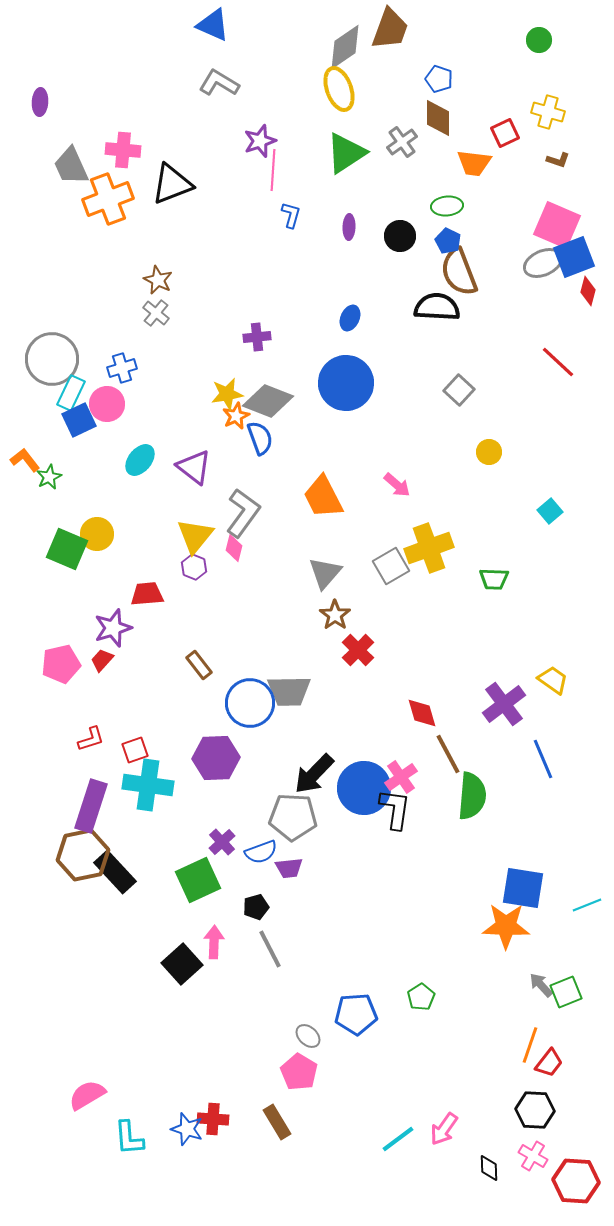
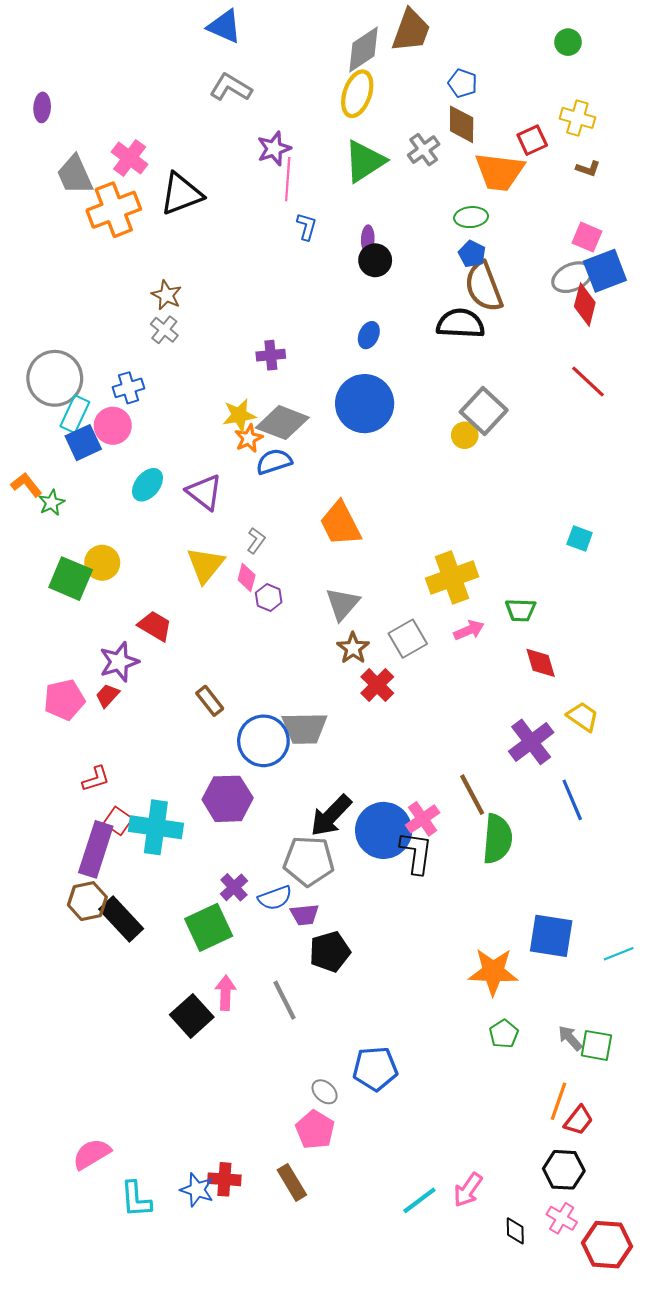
yellow ellipse: (339, 89) -> (357, 94), turned 39
pink cross: (123, 150) -> (130, 158), turned 32
orange trapezoid: (474, 163) -> (500, 172), size x1.4
pink square: (557, 225) -> (587, 237), size x0.6
black circle: (400, 236) -> (375, 260), moved
red diamond: (588, 291) -> (585, 305), moved, size x1.4
gray square: (459, 390) -> (484, 411), size x1.4
blue semicircle: (260, 438) -> (274, 462), turned -88
yellow circle: (489, 452) -> (465, 435), moved
pink arrow: (397, 485) -> (469, 630), moved, turned -64
cyan square: (550, 511) -> (580, 539), turned -30
gray L-shape: (243, 513) -> (256, 541), size x0.5
gray square: (391, 566) -> (408, 639), moved
purple hexagon: (194, 567) -> (269, 598), moved
red trapezoid: (147, 594) -> (155, 626), turned 36
red diamond: (422, 713) -> (541, 663), moved
red square: (135, 750) -> (118, 821), moved, turned -36
brown hexagon: (83, 855) -> (87, 901), size x0.7
black pentagon: (256, 907) -> (330, 952), moved, size x1.5
orange star: (506, 926) -> (493, 972), moved
green square: (566, 992) -> (596, 1045), turned 32
green pentagon: (421, 997) -> (504, 1034), moved

